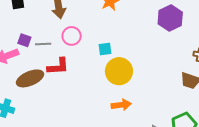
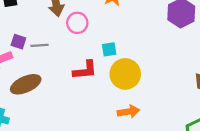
pink circle: (72, 36) -> (77, 23), moved
red L-shape: (58, 66) -> (85, 70), moved

